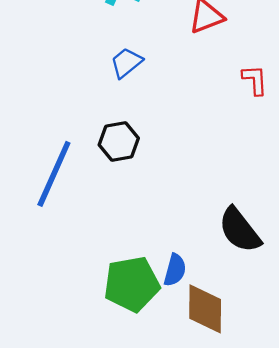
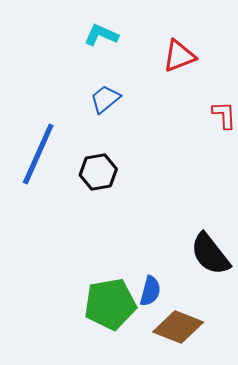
blue line: (54, 174) -> (38, 154), moved
brown diamond: (205, 309) -> (178, 327), turned -69

